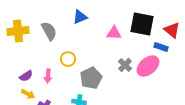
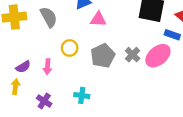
pink triangle: (114, 33) -> (98, 19), moved
gray pentagon: (91, 78) -> (103, 56), moved
yellow arrow: (28, 94) -> (15, 87), moved, turned -112

